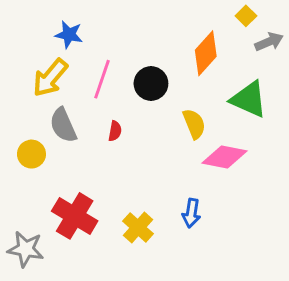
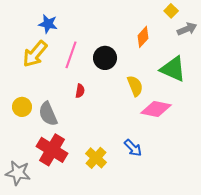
orange diamond: (206, 53) -> (143, 37), size x0.7
gray semicircle: (63, 125) -> (48, 114), moved
blue arrow: (191, 213) -> (133, 148), turned -54

